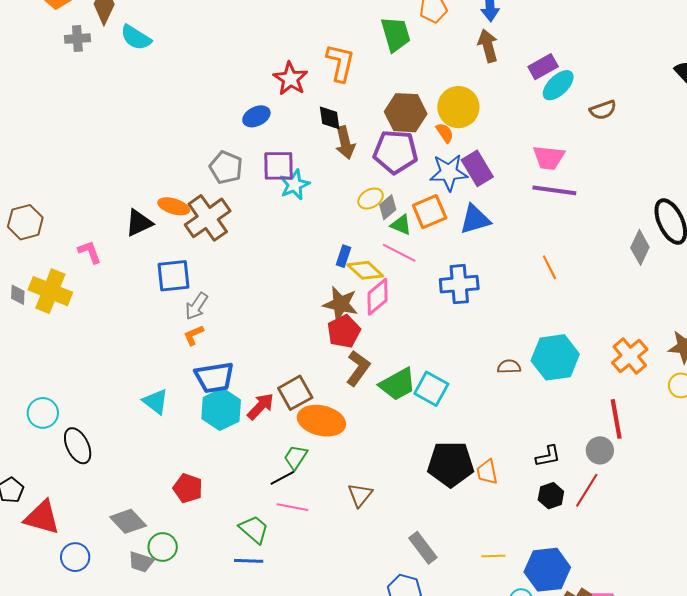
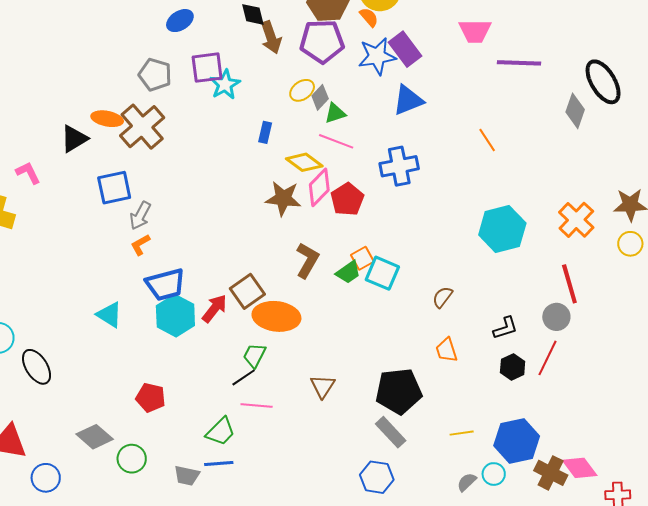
purple line: (554, 190) -> (519, 63), moved
orange square: (430, 212) -> (362, 258), moved, size x0.7
green triangle: (401, 225) -> (335, 113), turned -35
blue rectangle: (344, 256) -> (265, 132), moved
red pentagon: (344, 331) -> (347, 199), moved
brown semicircle: (509, 367) -> (442, 297), moved, turned -45
green trapezoid: (398, 384) -> (348, 272), size x0.7
black pentagon: (451, 464) -> (399, 391), moved
green trapezoid: (254, 529) -> (221, 431), turned 100
gray trapezoid: (141, 562) -> (187, 476), moved

